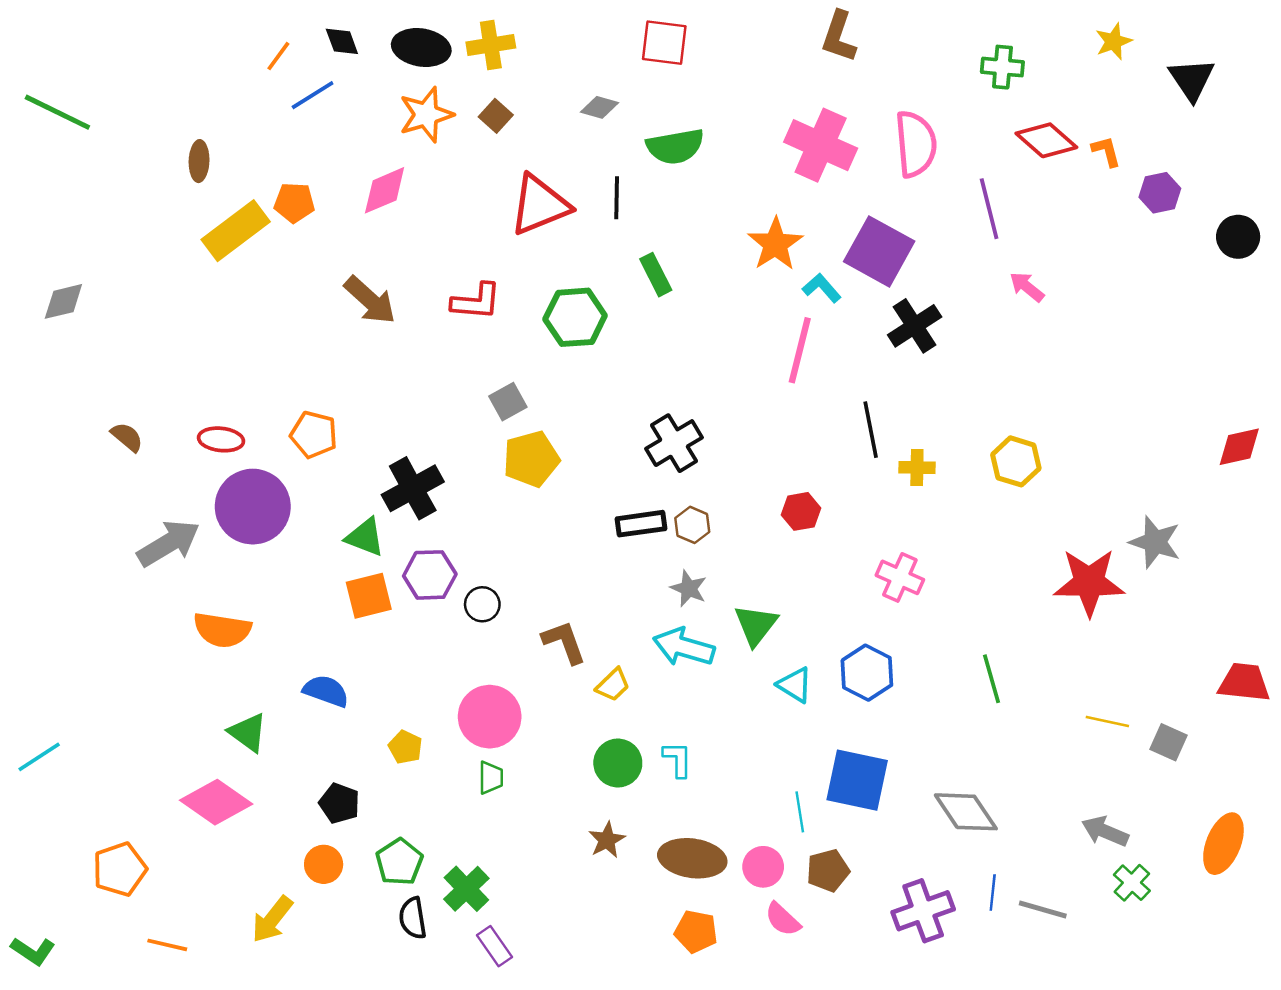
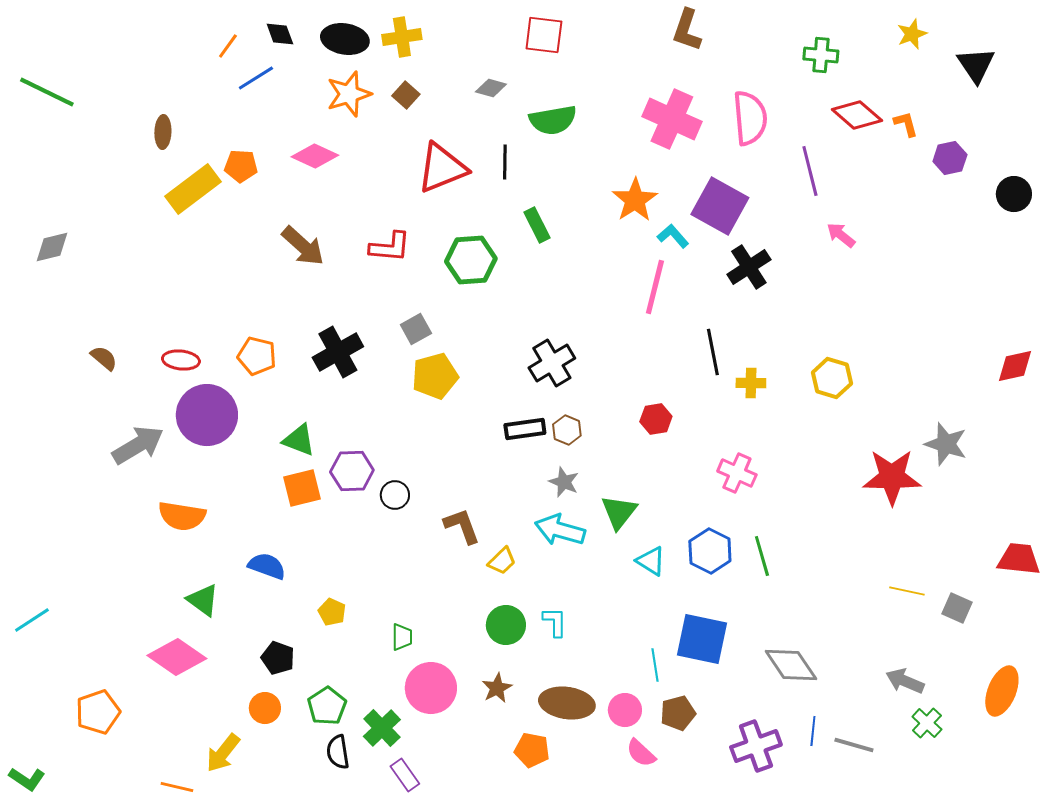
pink diamond: (385, 190) -> (315, 156), turned 48
black cross: (413, 488) -> (338, 352), moved
green line: (991, 679) -> (762, 556), moved
pink circle: (490, 717) -> (431, 688), moved
orange pentagon: (696, 932) -> (532, 750), moved
orange line: (167, 945) -> (177, 787), moved

